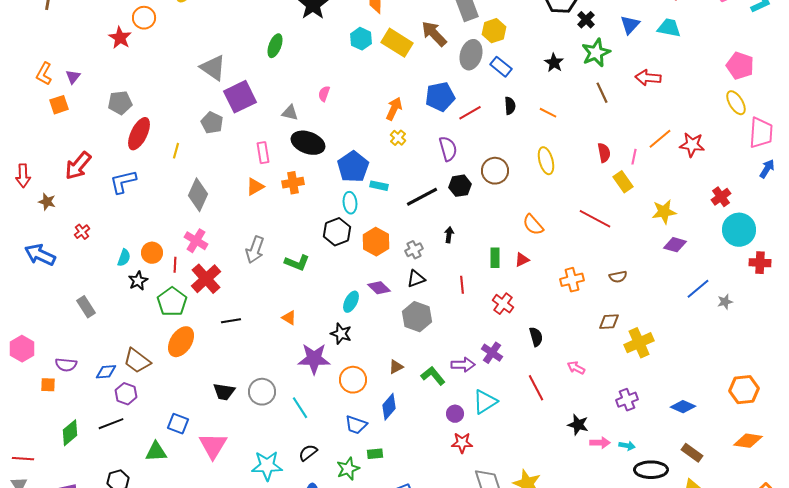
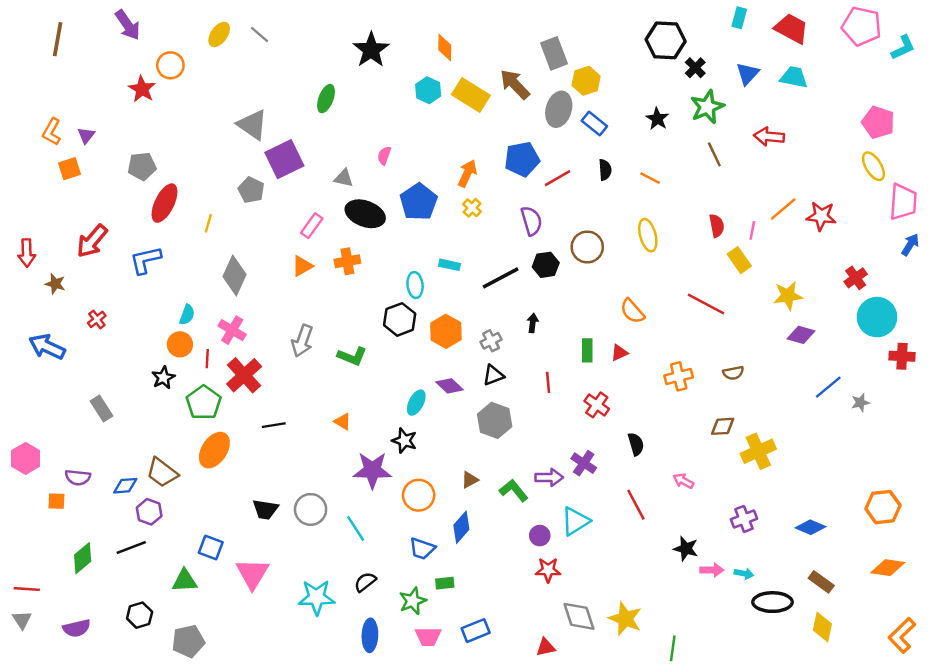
pink rectangle: (263, 153) -> (312, 226), turned 45
blue pentagon: (353, 167) -> (419, 202), moved
cyan semicircle: (124, 258) -> (187, 315), moved

